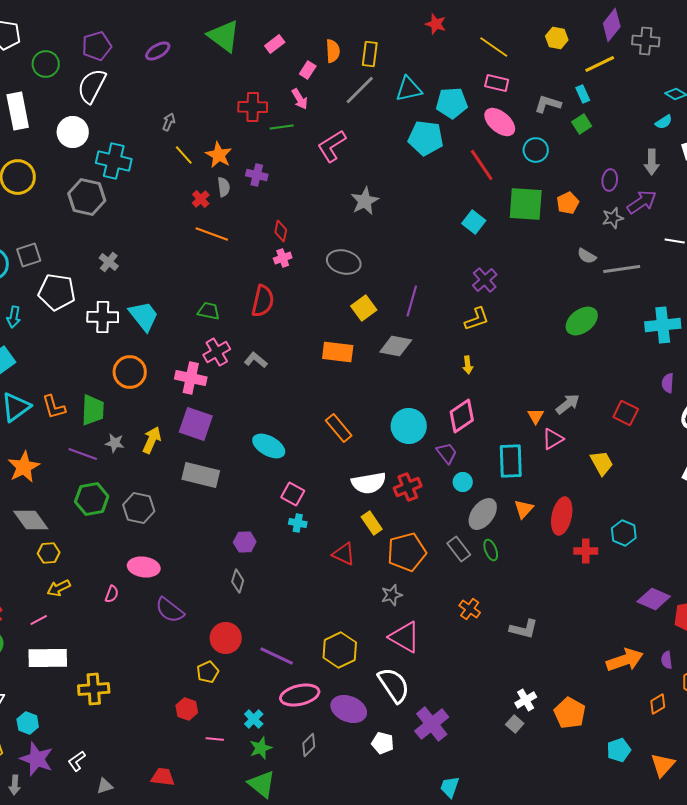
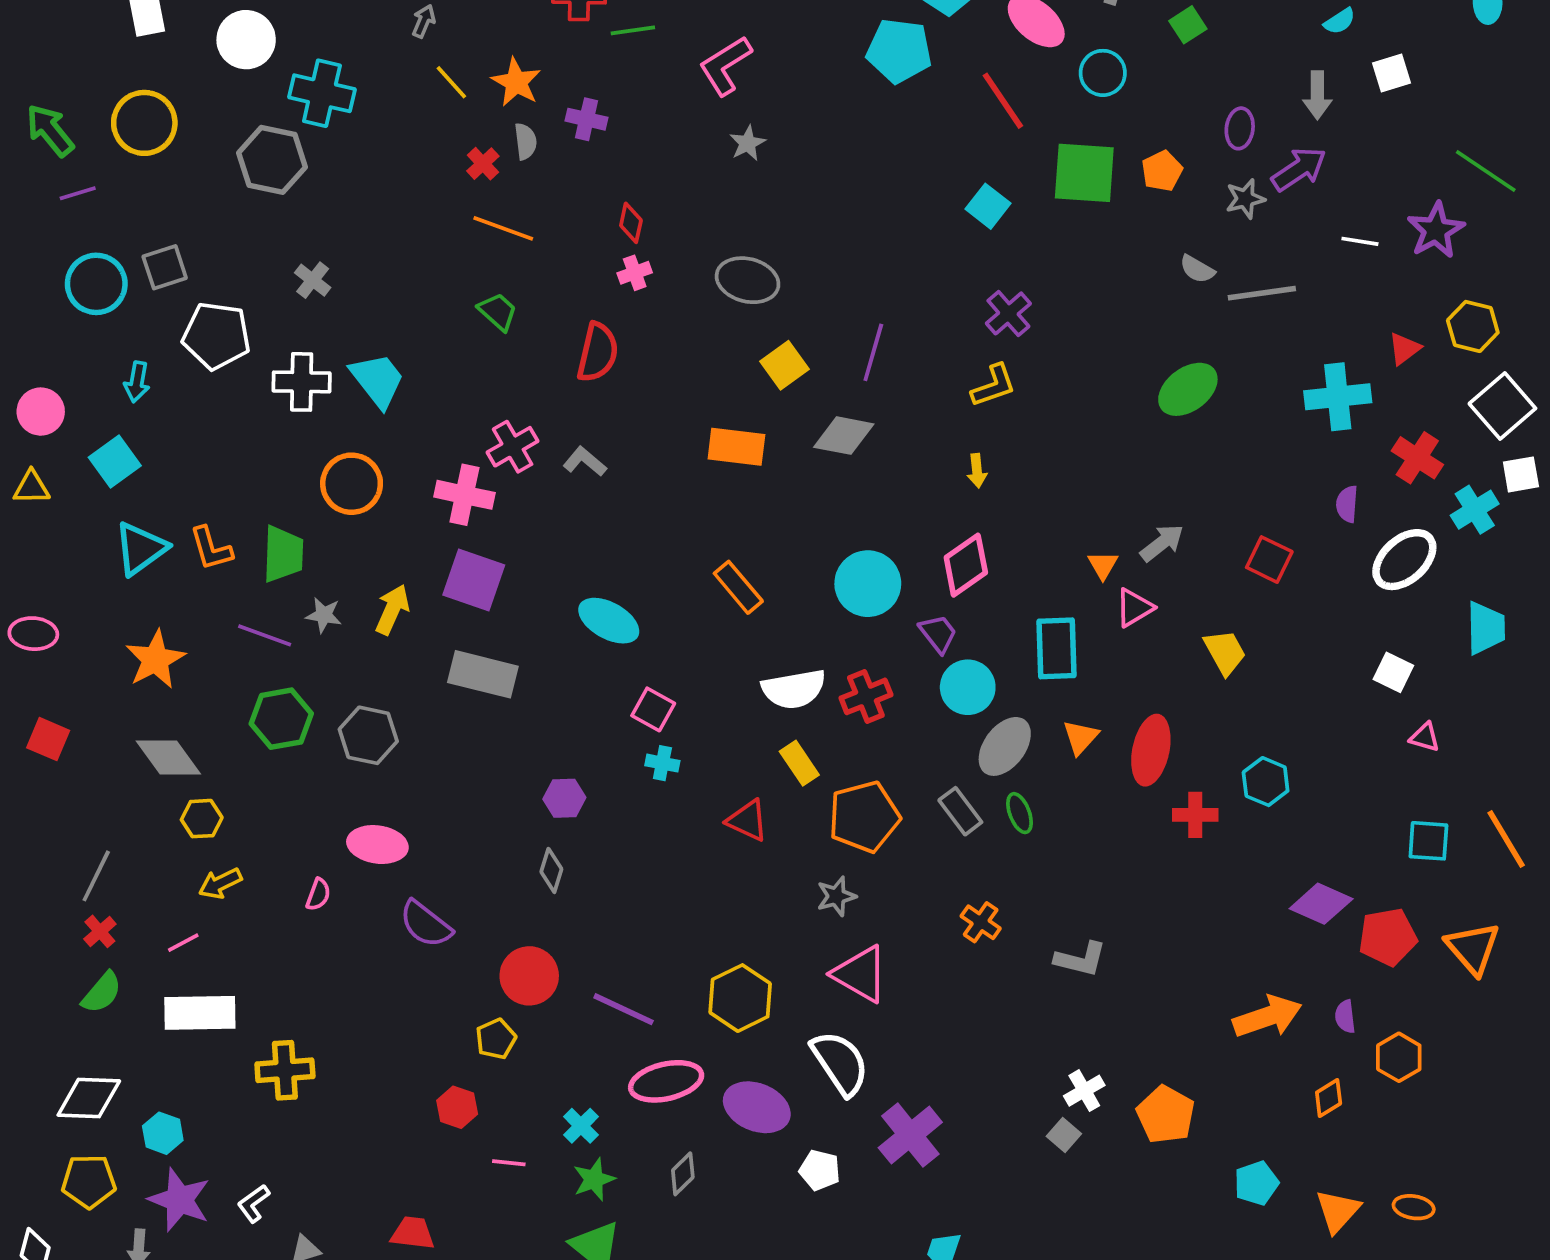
gray star: (365, 201) -> (748, 143), moved, size x0.7
green trapezoid: (209, 311) -> (498, 312), moved, turned 30
cyan circle: (463, 482) -> (968, 687), size x1.5

